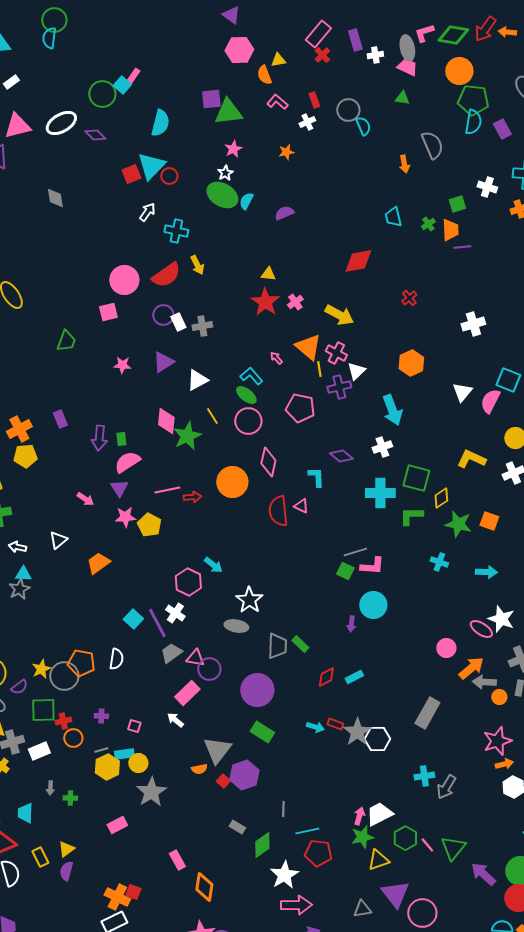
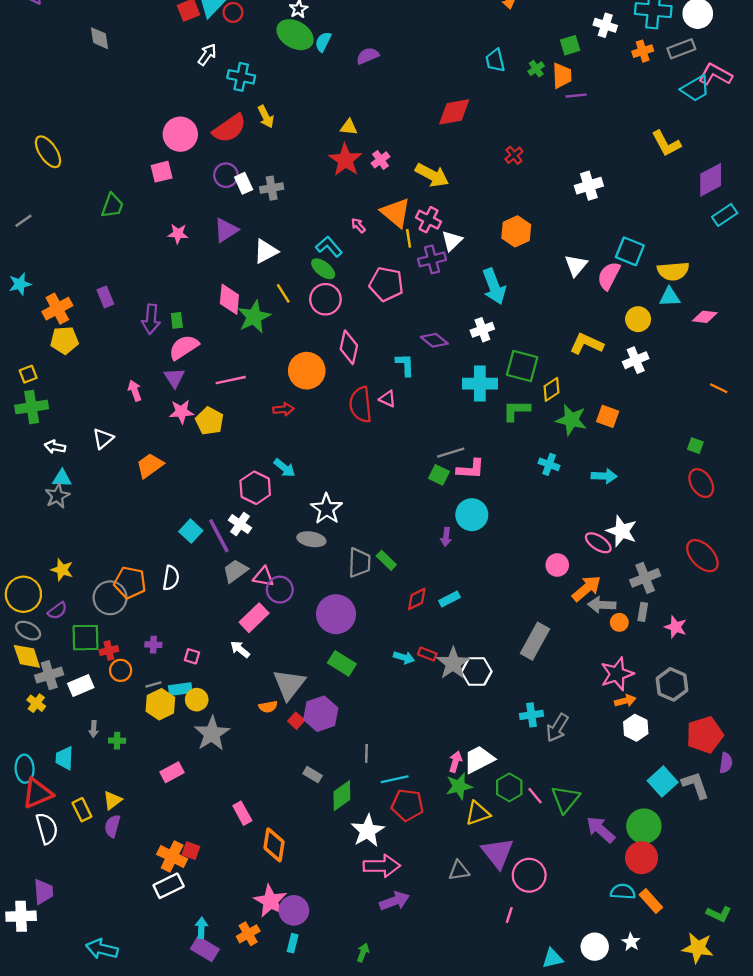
red arrow: (192, 497) -> (283, 409), moved
pink arrow: (85, 499) -> (135, 391), turned -144
yellow star: (41, 669) -> (62, 570), moved, turned -30

